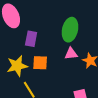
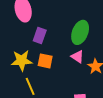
pink triangle: (71, 54) -> (77, 57), turned 32

